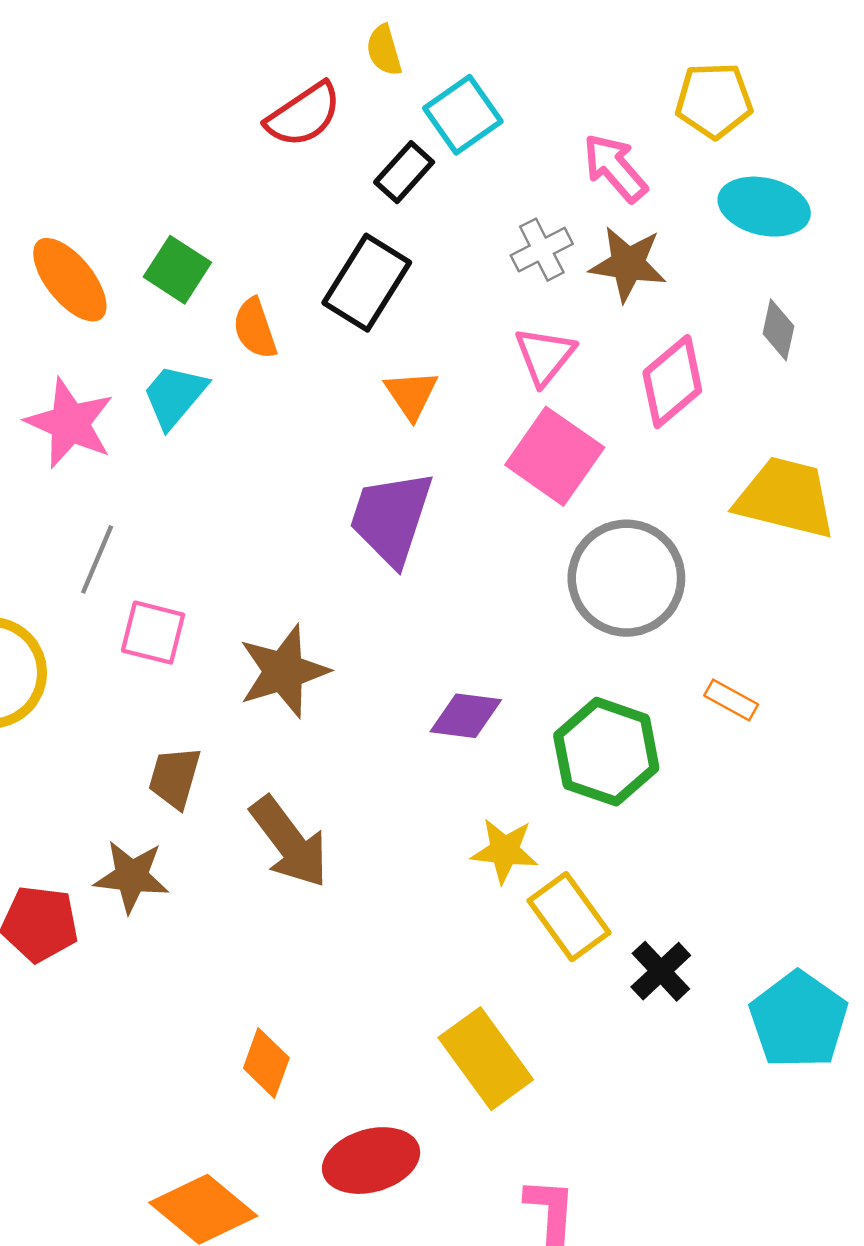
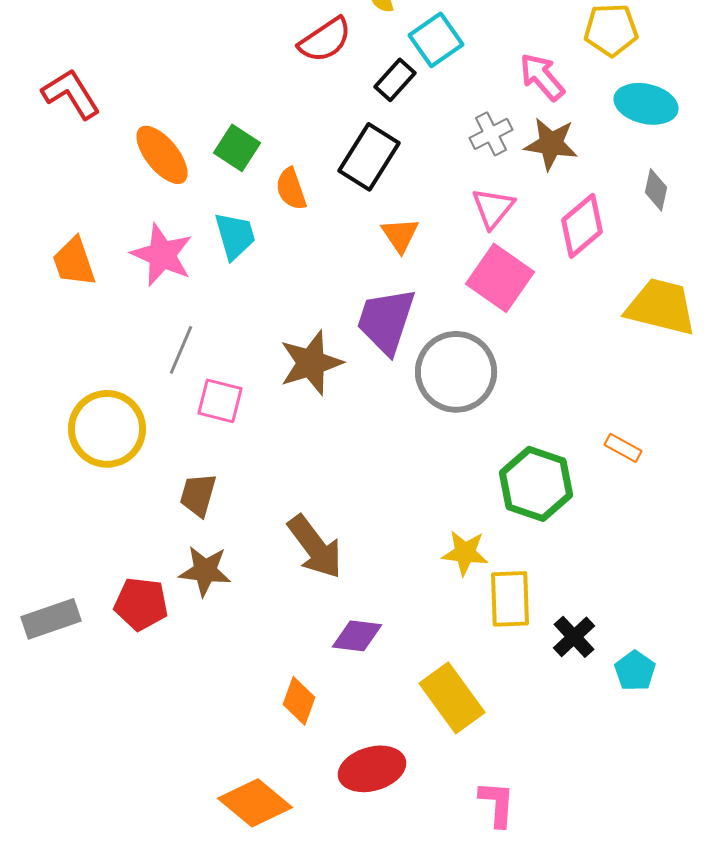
cyan trapezoid: (175, 396) -> (235, 236), turned 124
gray circle: (626, 578) -> (456, 372), moved
brown star: (284, 671) -> (311, 363), moved
purple diamond: (466, 716) -> (357, 636), moved
brown trapezoid: (175, 777) -> (198, 495), moved
yellow rectangle: (569, 917) -> (510, 599), turned 34
cyan pentagon: (799, 1020) -> (635, 671), moved, size x0.6

